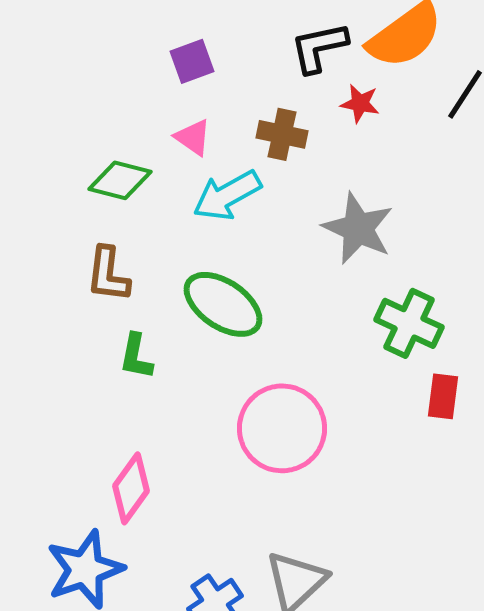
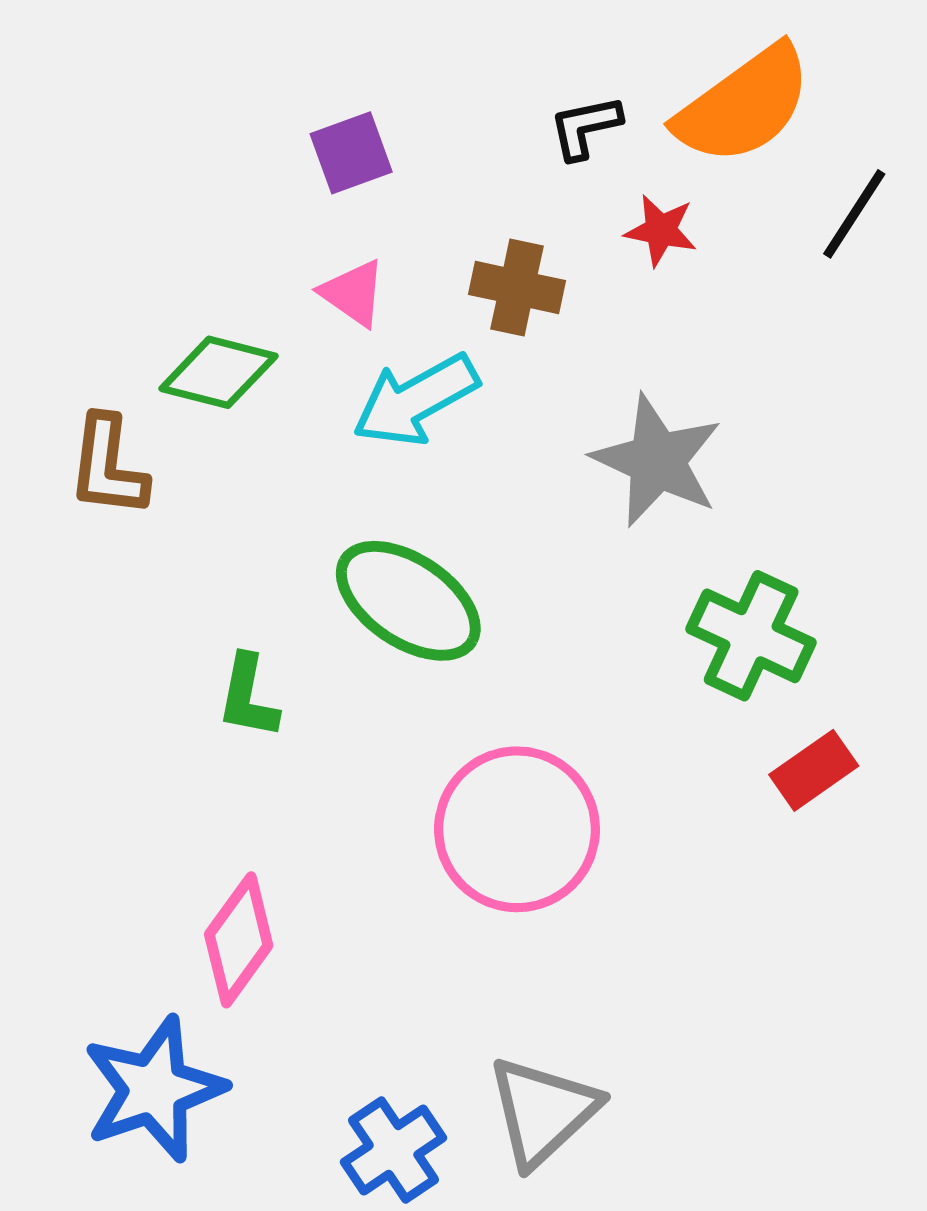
black L-shape: (319, 47) -> (585, 127), size x0.7
brown L-shape: (108, 274) -> (108, 466), moved
red rectangle: (443, 396) -> (814, 770), turned 48

